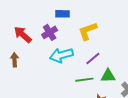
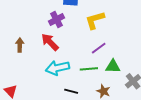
red arrow: (23, 35) -> (50, 42), moved
cyan arrow: (61, 55) -> (58, 68), moved

